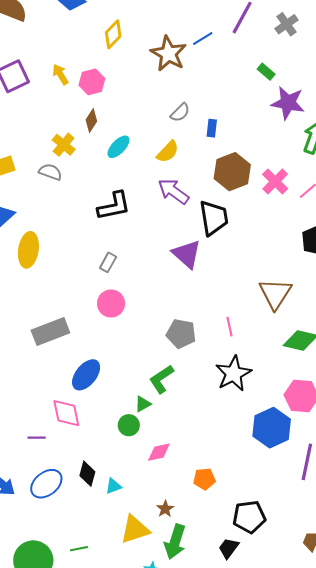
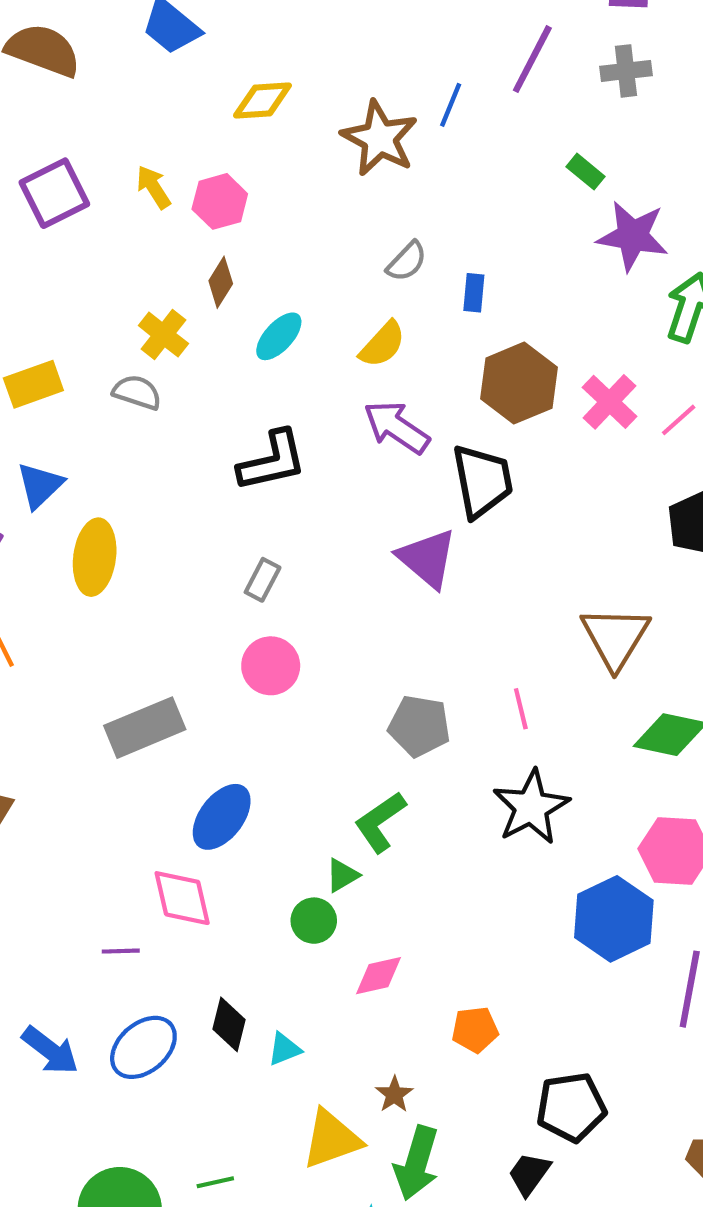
gray cross: (287, 24) -> (626, 71), turned 30
yellow diamond: (113, 34) -> (262, 100), turned 44
blue line: (203, 38) -> (451, 105), turned -35

